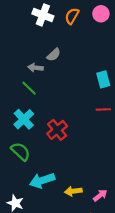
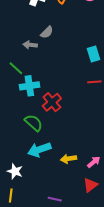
green line: (29, 88) -> (16, 68), moved
cyan cross: (24, 119) -> (29, 86), moved, turned 36
green semicircle: (21, 151) -> (34, 123), moved

